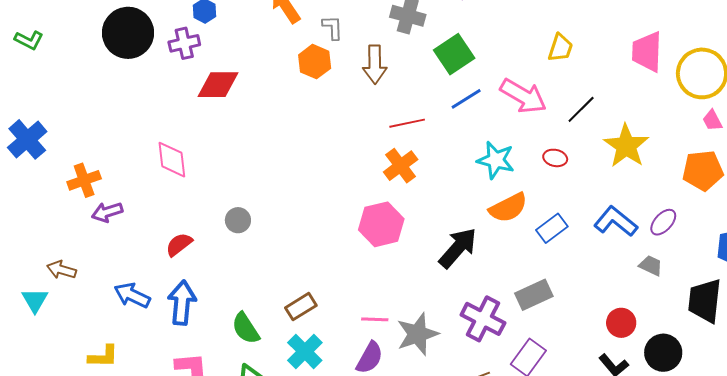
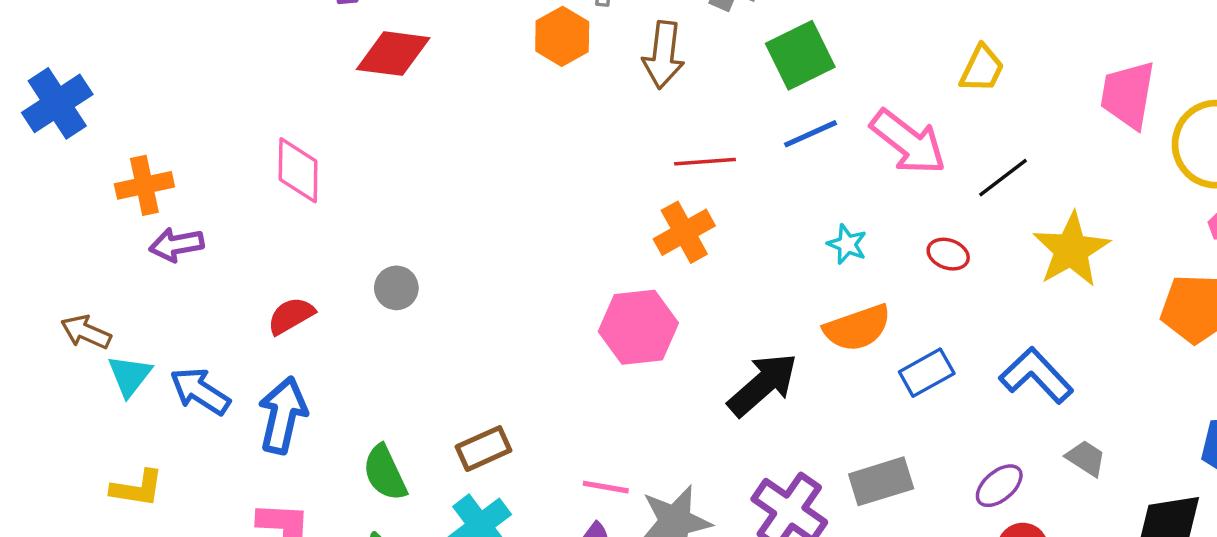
cyan star: (496, 160) -> (847, 244), size x0.6
purple ellipse: (663, 222) -> (999, 486), moved
cyan triangle: (35, 300) -> (130, 376), moved

